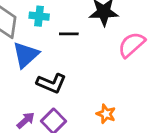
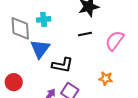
black line: (69, 34) -> (85, 34), moved
pink semicircle: (132, 45) -> (115, 41), moved

